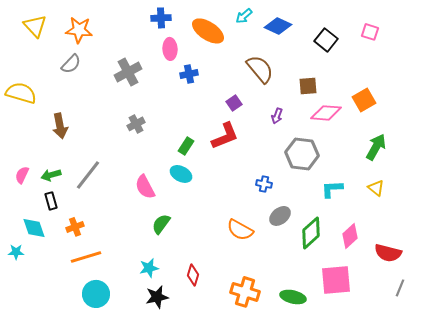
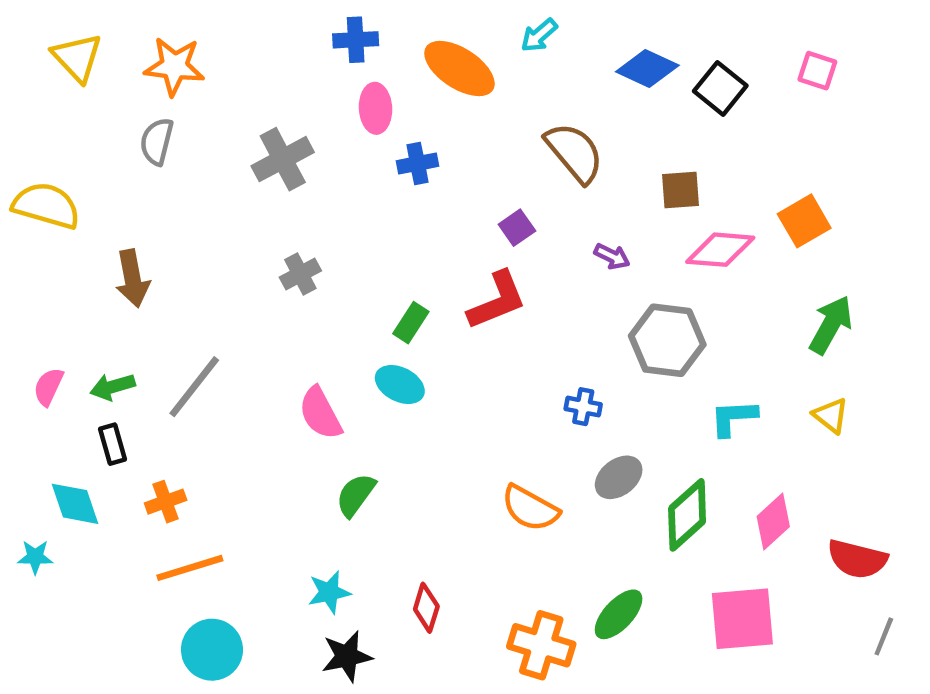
blue diamond: (278, 26) -> (647, 68), moved
gray semicircle: (71, 64) -> (157, 141), turned 150
purple arrow: (277, 116) -> (612, 256), turned -84
green ellipse: (293, 297) -> (619, 614), moved, turned -60

